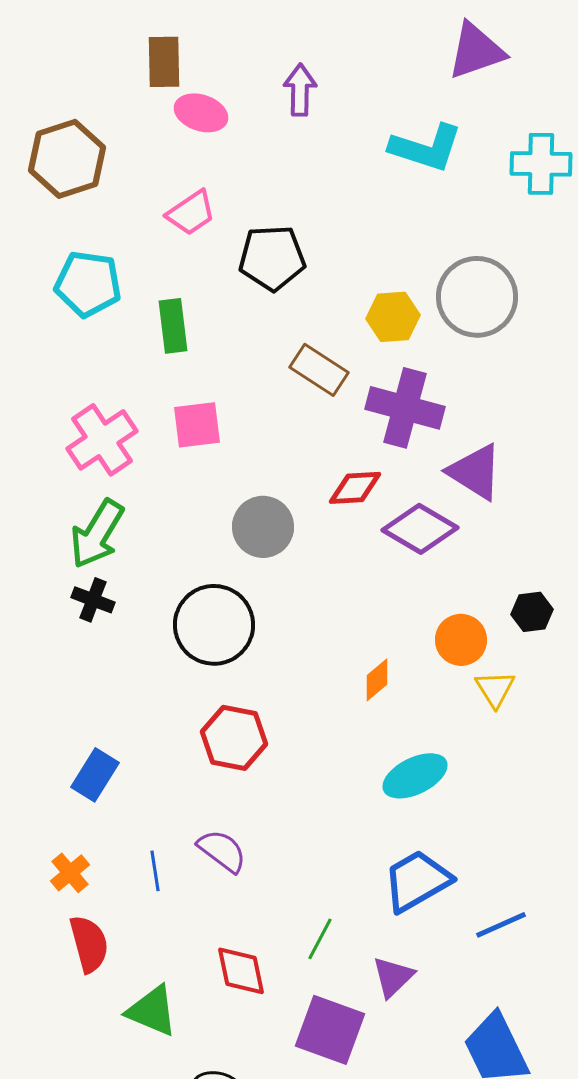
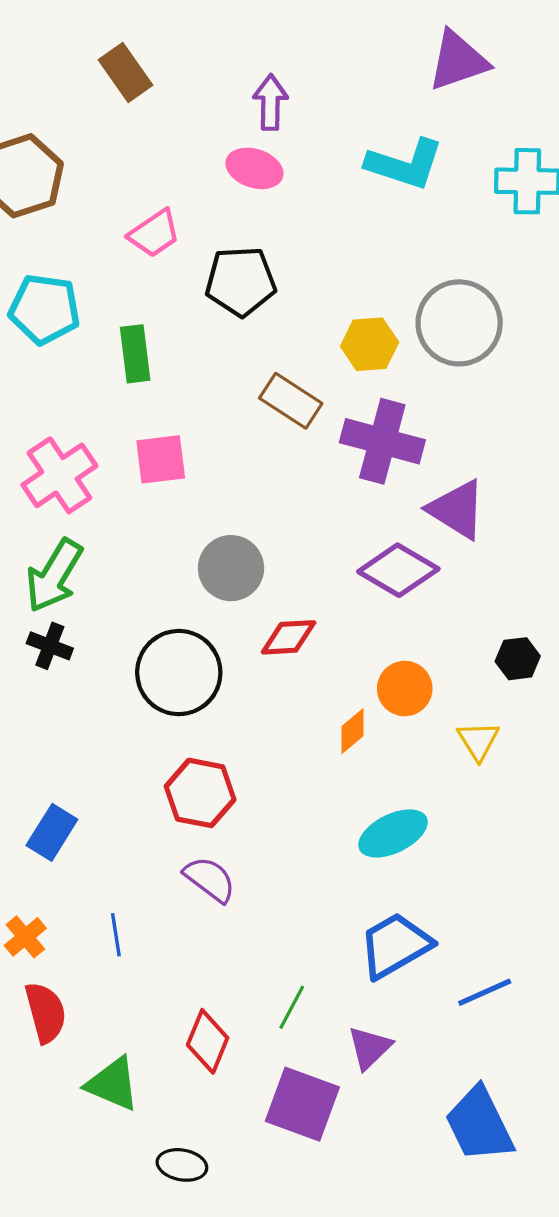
brown rectangle: (164, 62) -> (125, 72), turned -34
pink ellipse: (201, 113) -> (254, 168), moved
red diamond: (355, 488) -> (289, 637), moved
orange circle: (461, 640) -> (405, 689), moved
purple semicircle: (222, 851) -> (210, 879), moved
red diamond: (241, 971) -> (208, 1041), turned 34

